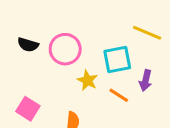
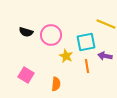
purple arrow: (146, 80) -> (105, 56), turned 88
orange line: (119, 95) -> (87, 66), turned 48

